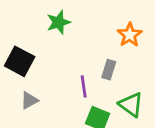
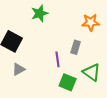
orange star: (130, 35) -> (91, 22), turned 30

